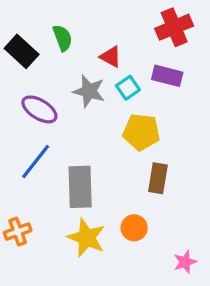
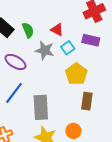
green semicircle: (63, 38) -> (28, 30), moved
yellow pentagon: (141, 132) -> (76, 74), turned 30

